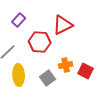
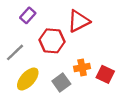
yellow ellipse: (19, 75) -> (28, 79), turned 45

